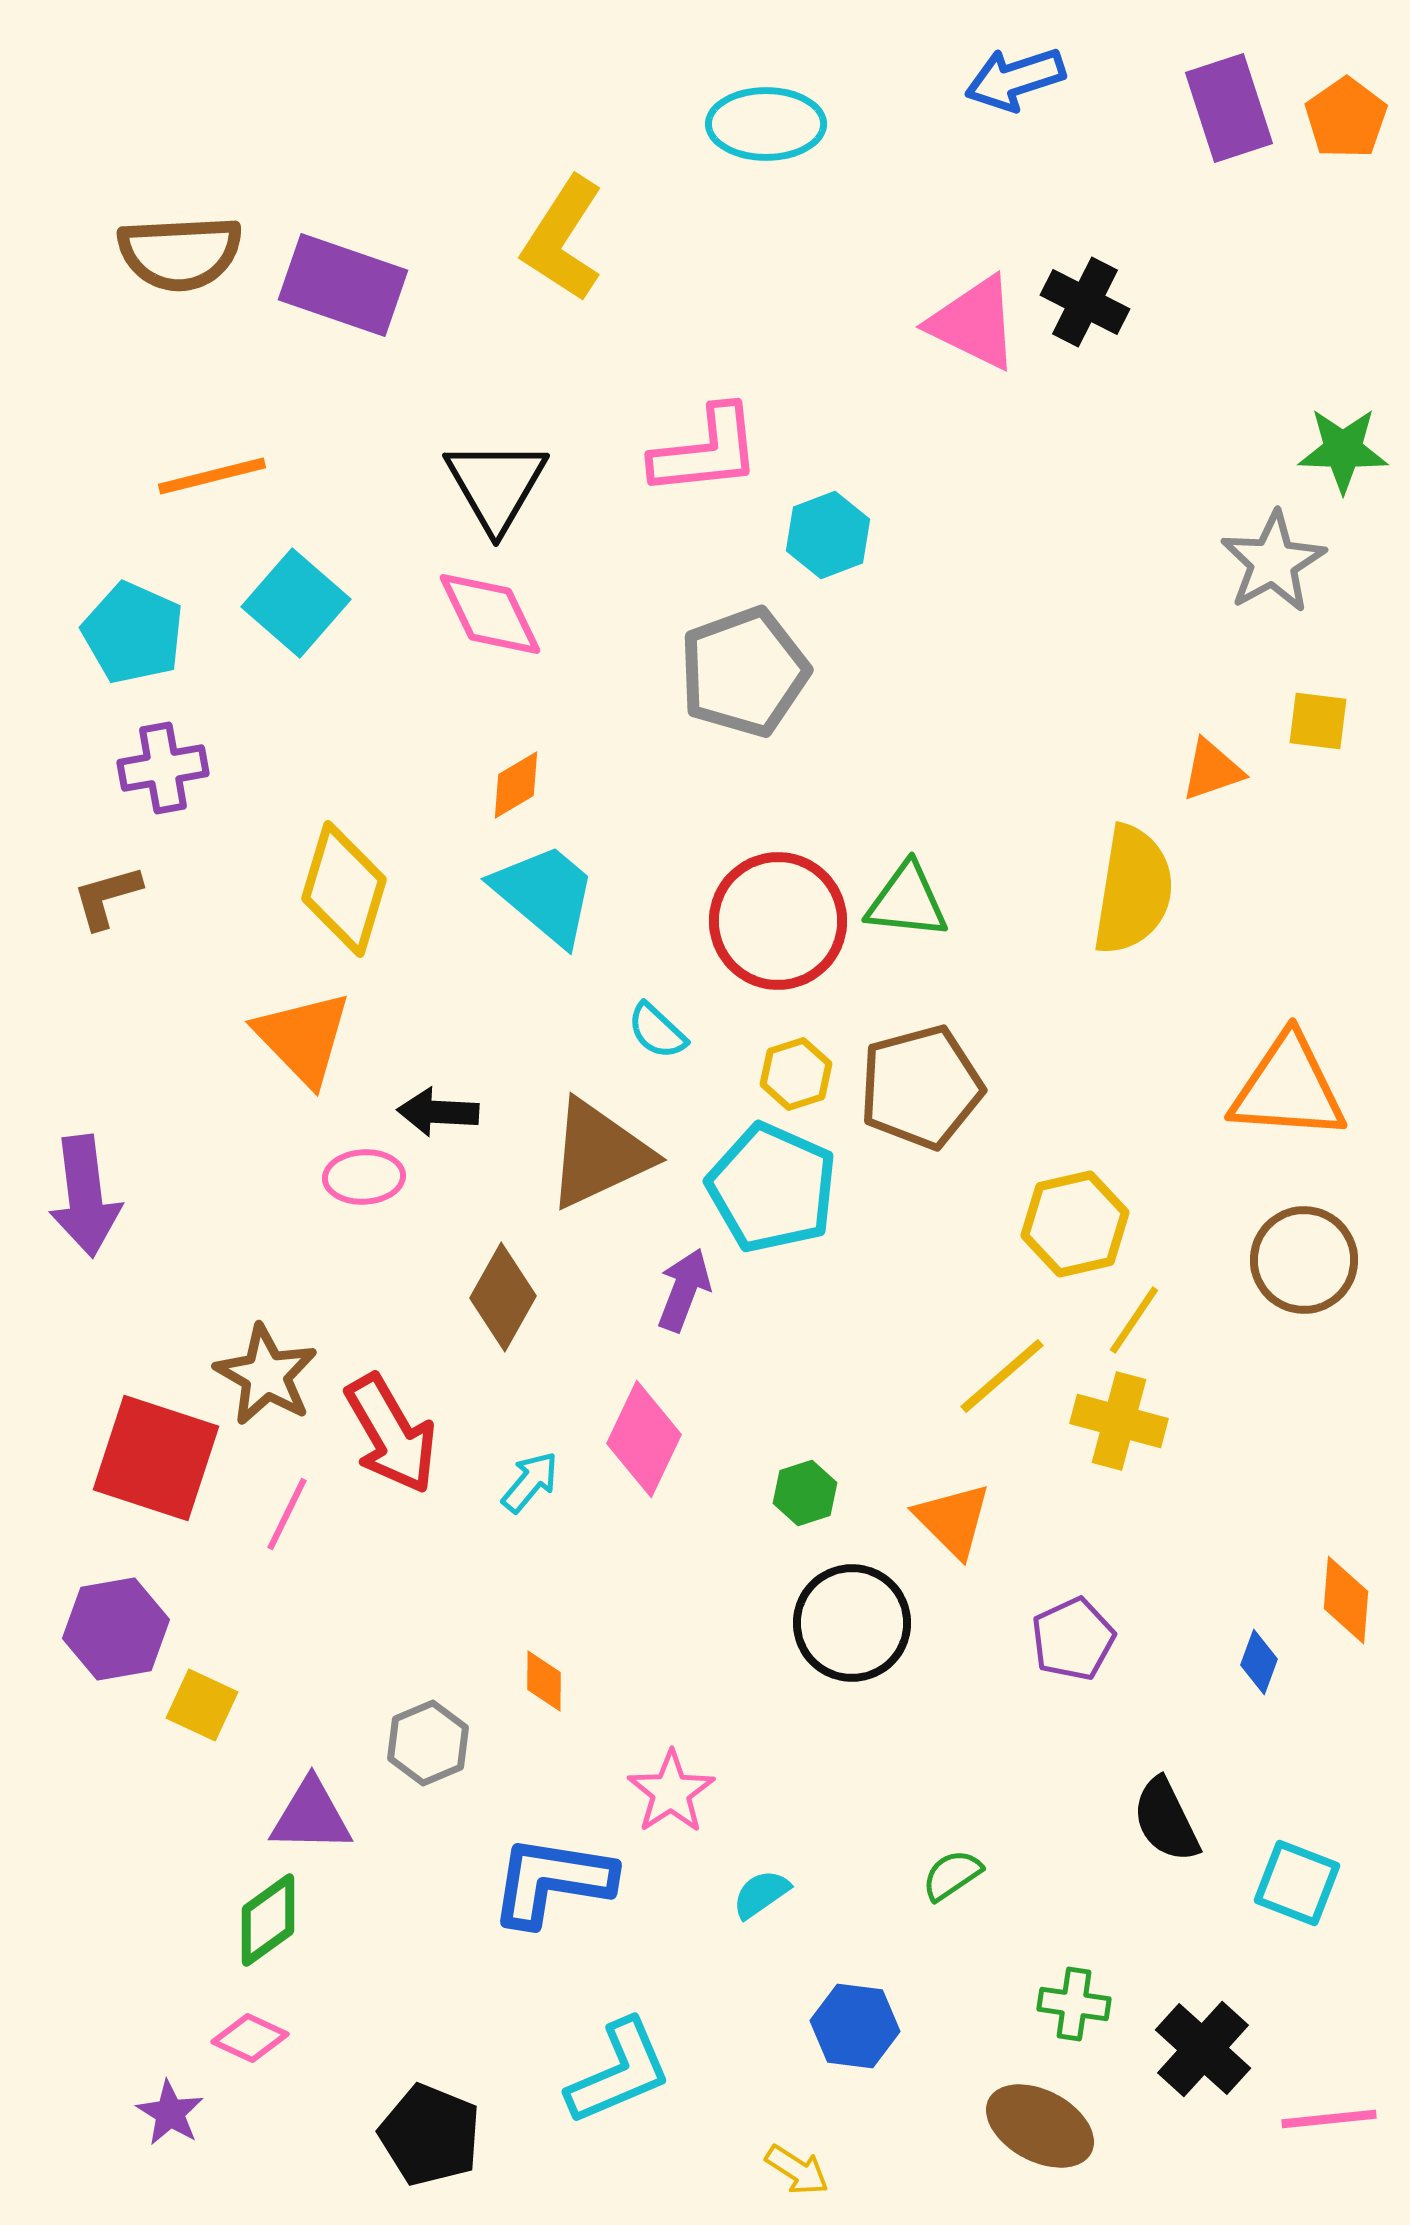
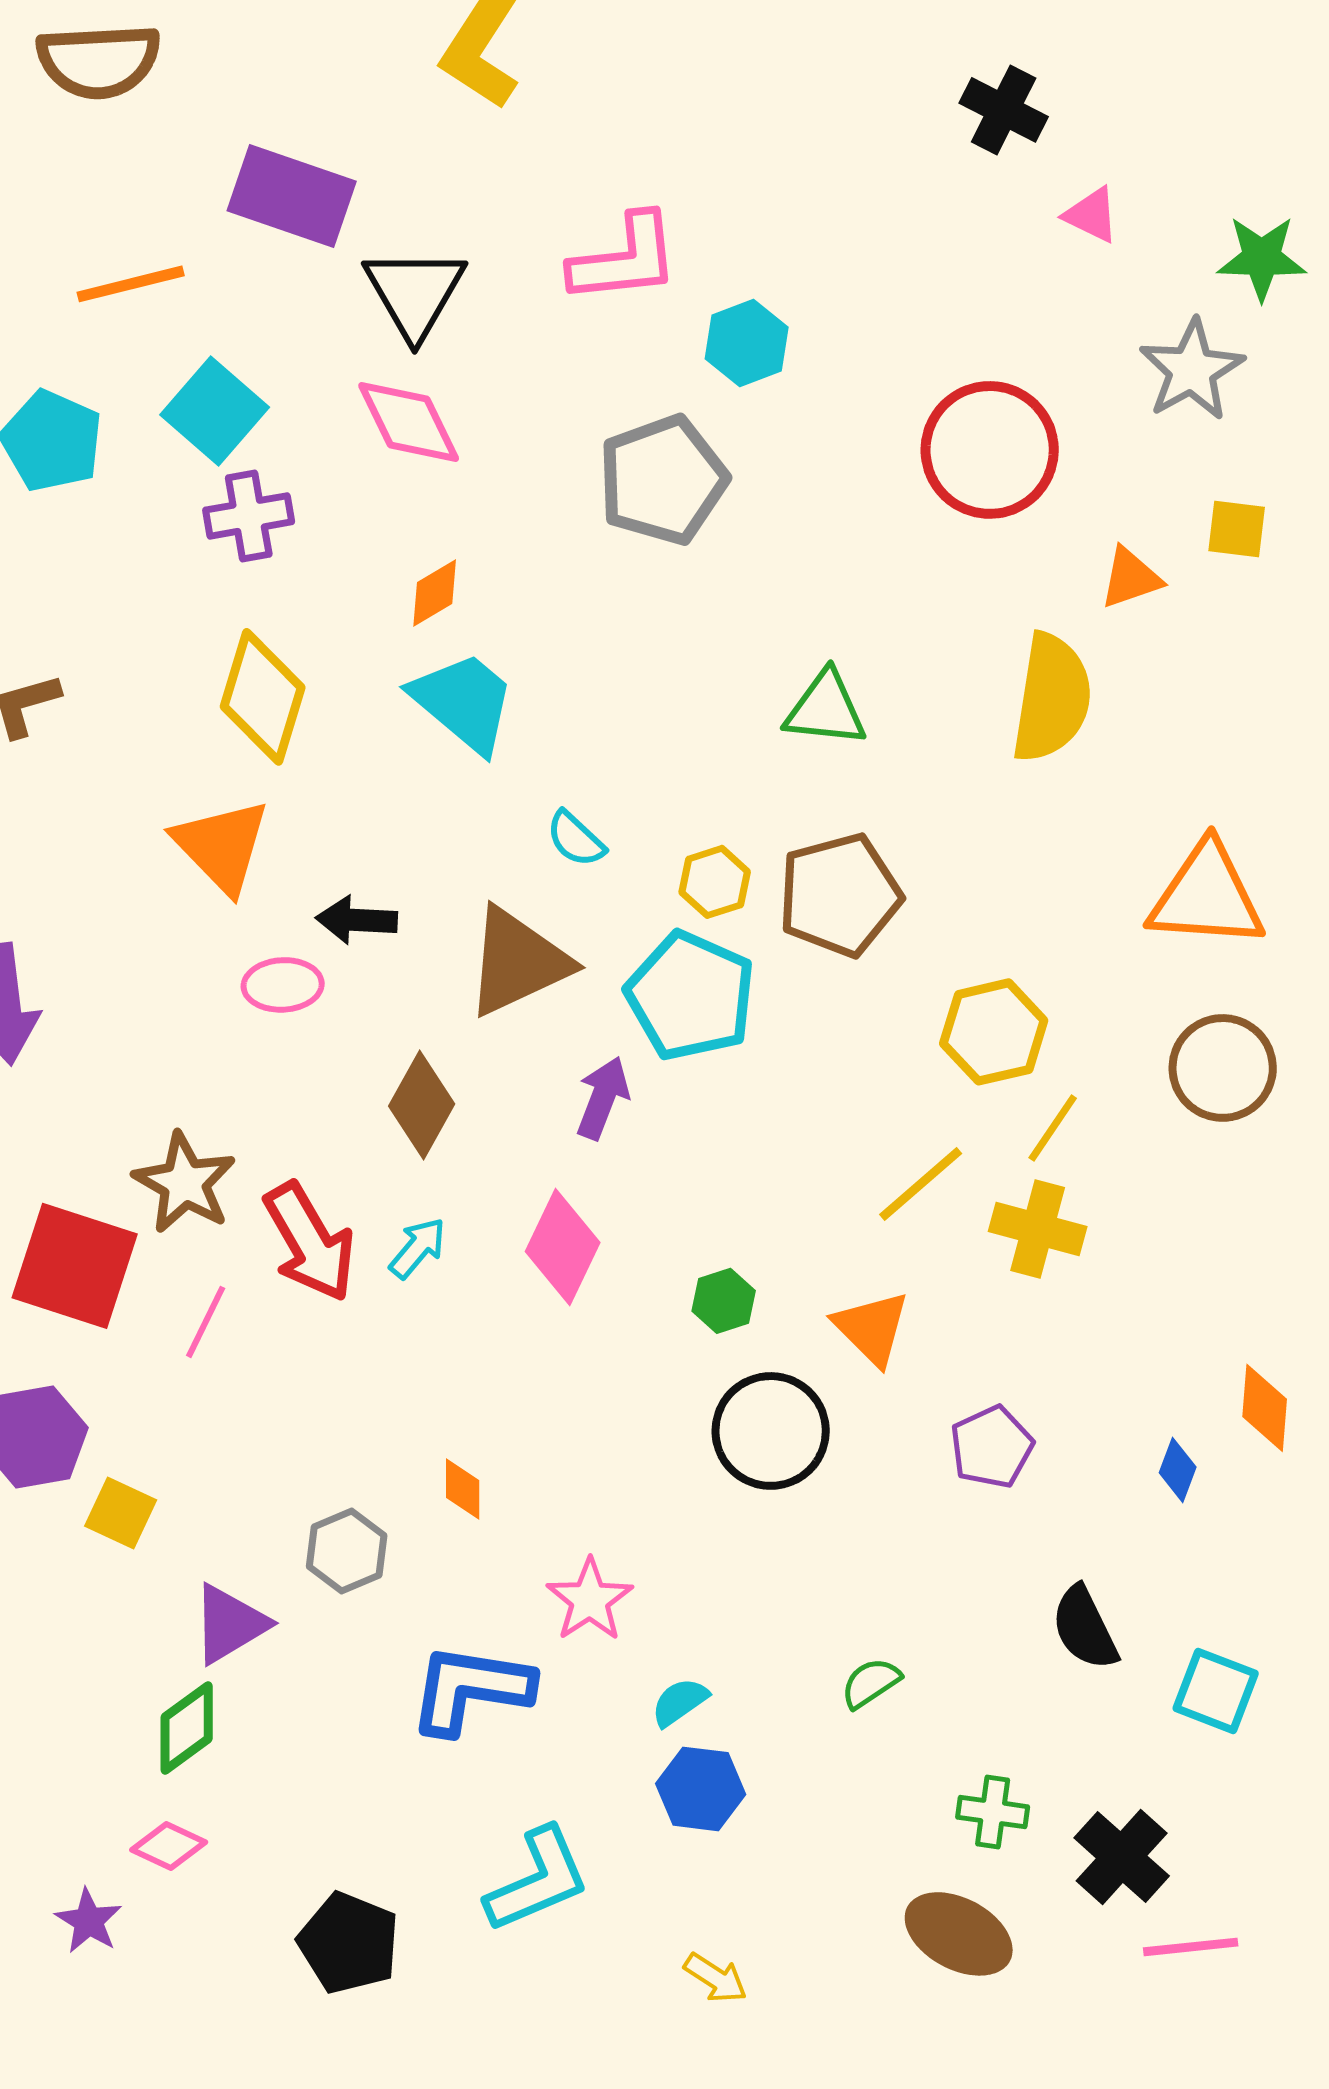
purple rectangle: (343, 285) -> (292, 196), moved
pink triangle: (974, 323) -> (1092, 215), moved, size x0.6
purple cross: (163, 768) -> (249, 516), moved
red circle: (778, 921) -> (990, 450), moved
cyan arrow: (530, 1482) -> (418, 1248), moved
purple triangle: (311, 1816) -> (230, 1624), turned -32
blue hexagon: (855, 2026) -> (701, 1789), moved
pink line: (1329, 2119) -> (1191, 1947), moved

